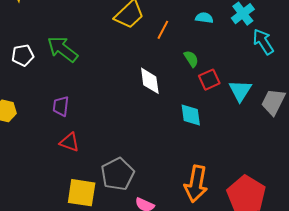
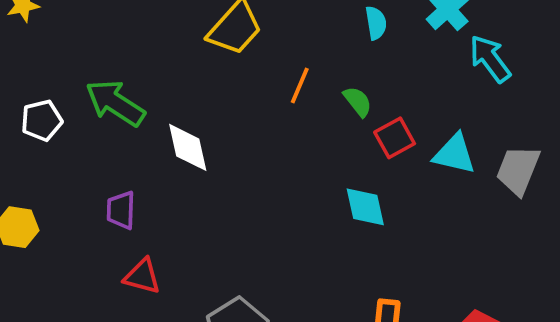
cyan semicircle: (204, 18) -> (376, 23), turned 78
orange line: (163, 30) -> (300, 85), moved
white diamond: (150, 81) -> (188, 147), moved
cyan triangle: (240, 91) -> (454, 154), turned -45

